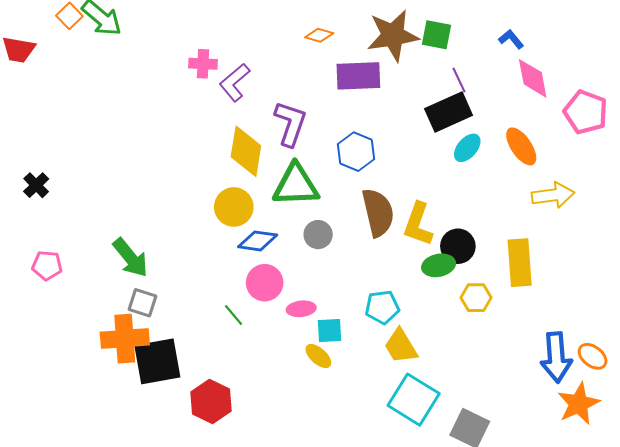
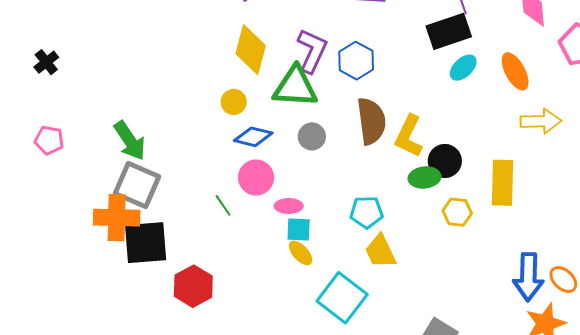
purple L-shape: (290, 124) -> (312, 51), moved
yellow circle: (234, 207) -> (234, 102), size x0.7
gray square: (143, 303) -> (137, 185), size x1.6
cyan square: (330, 330) -> (299, 230), moved
cyan square: (414, 400) -> (342, 298), moved

